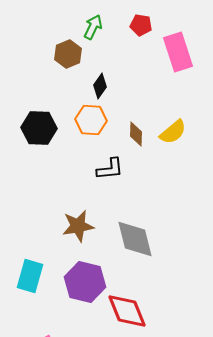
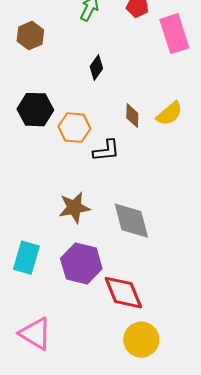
brown hexagon: (68, 54) -> (30, 36), moved
orange hexagon: (91, 120) -> (74, 128), moved

